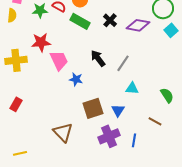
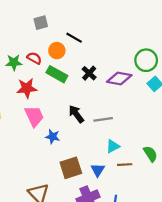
red star: (41, 42) -> (27, 88), moved
gray line: (123, 63) -> (103, 119), turned 48
cyan triangle: (132, 88) -> (113, 146), turned -32
brown line: (155, 121) -> (125, 165), moved, turned -32

